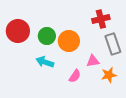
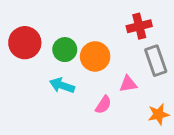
orange star: (109, 75) -> (158, 114), moved

